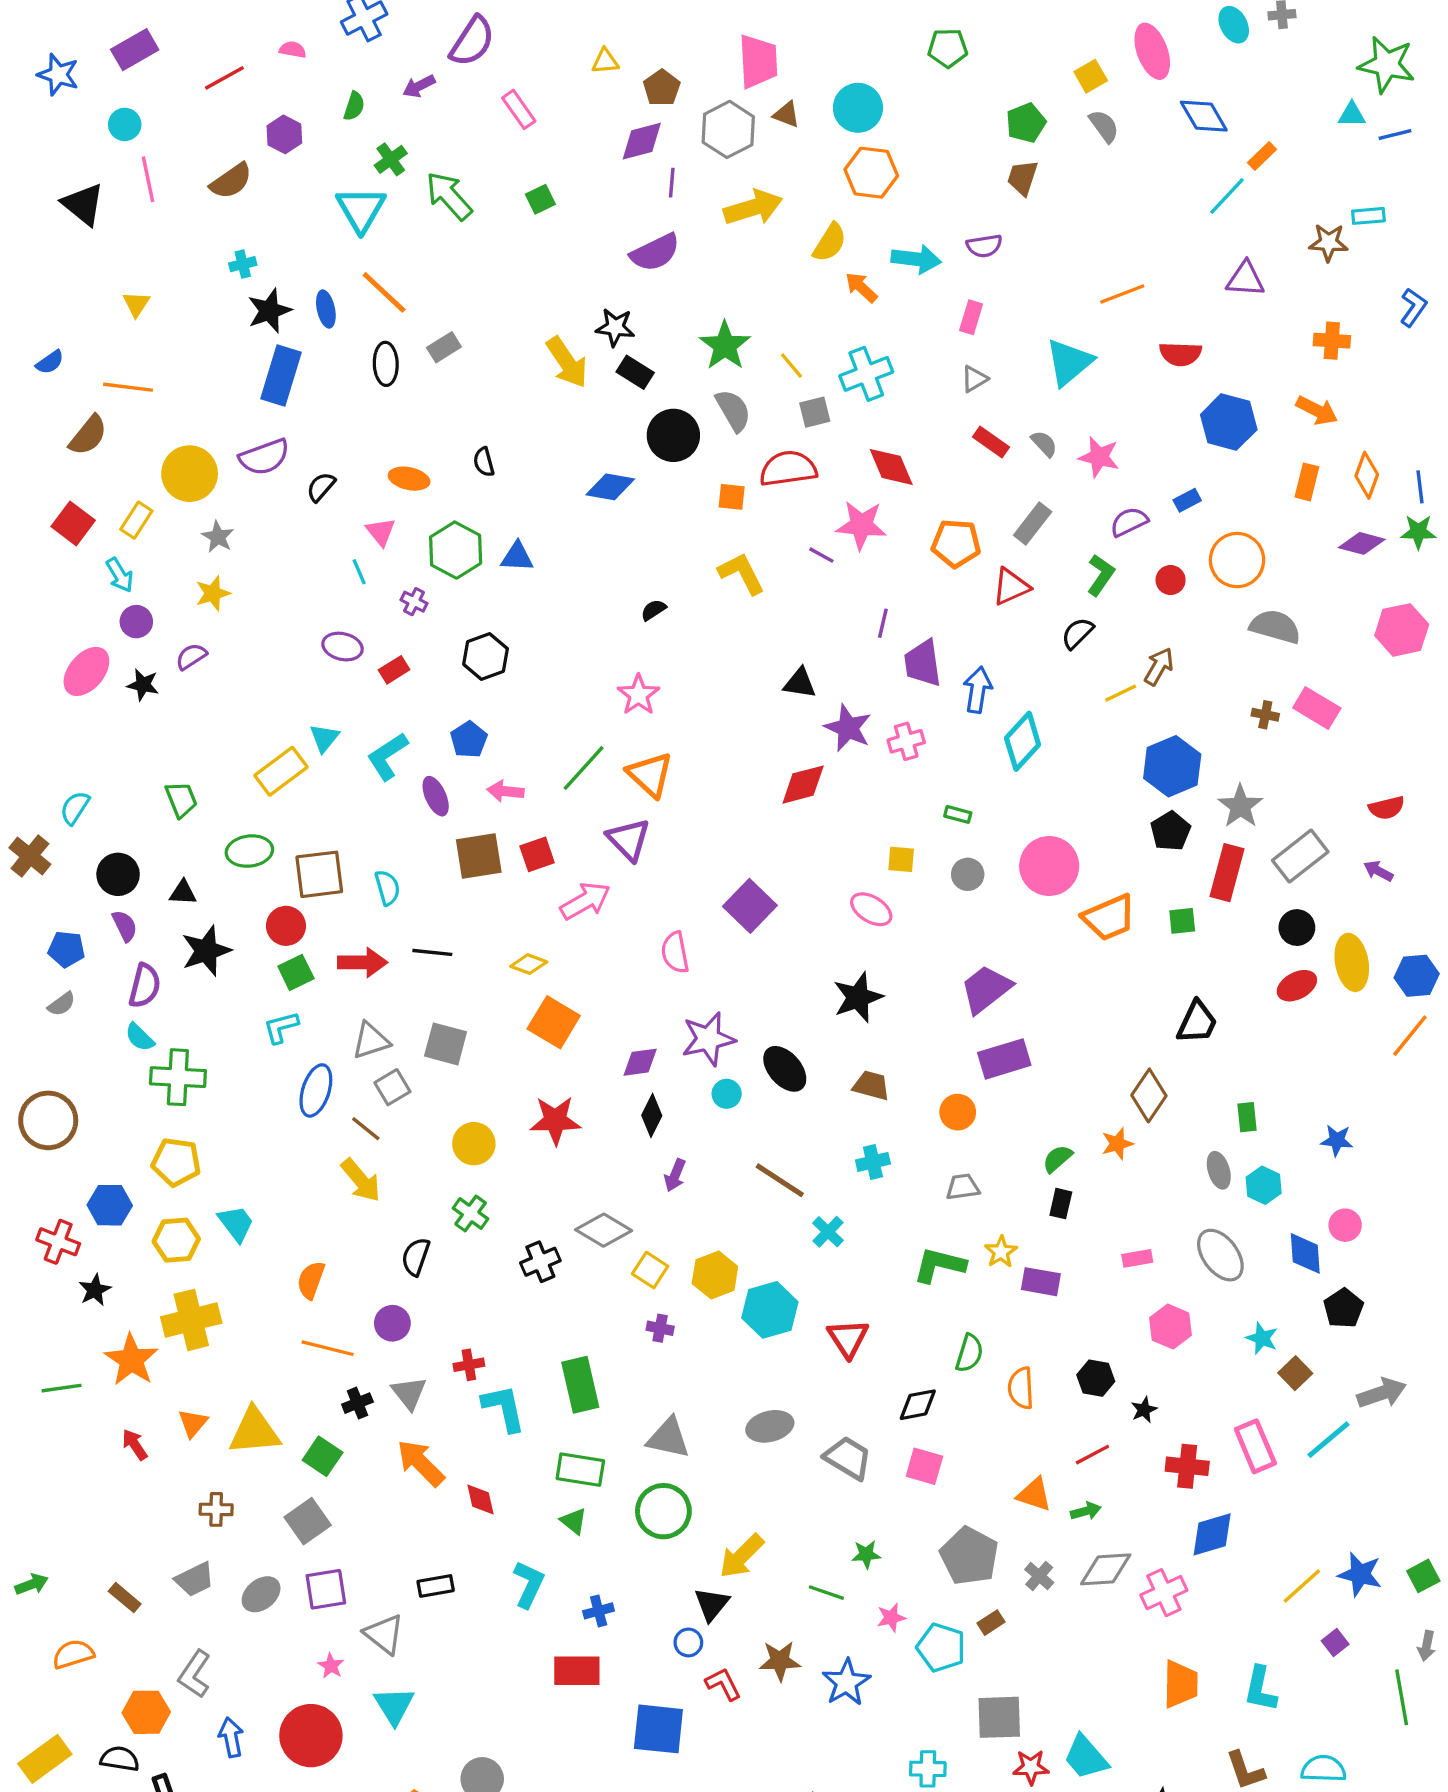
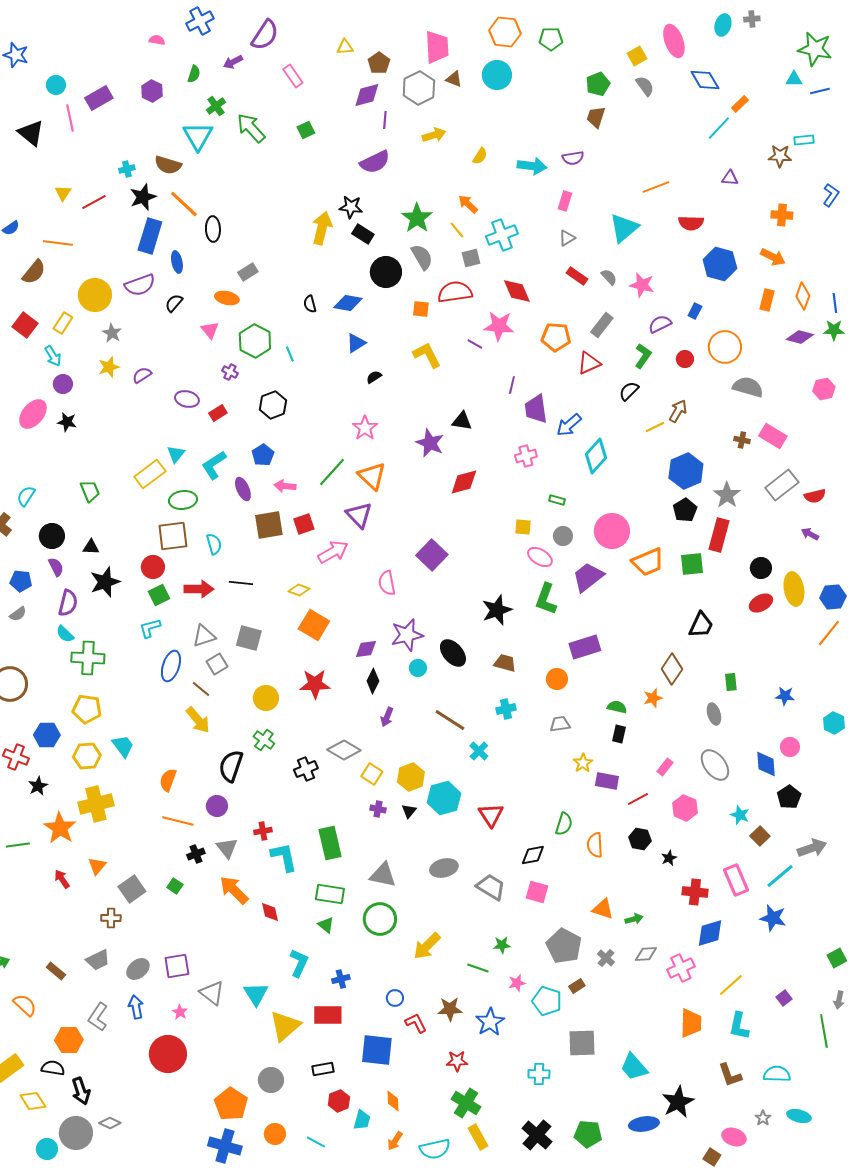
cyan ellipse: (1234, 25) -> (723, 25), turned 45
purple rectangle: (135, 50) -> (99, 98), moved
red line: (224, 78) -> (94, 202), moved
orange hexagon: (871, 173) -> (505, 32), moved
brown semicircle: (231, 181) -> (168, 165), moved, turned 52
yellow arrow: (753, 208) -> (434, 135), size x0.7
yellow semicircle: (830, 242) -> (480, 156), size x0.7
purple triangle: (1245, 279) -> (730, 178), size x0.7
orange arrow: (861, 287) -> (468, 204), moved
orange line: (384, 292) -> (184, 204), moved
blue ellipse: (326, 309) -> (177, 262), moved
gray rectangle: (444, 347) -> (248, 272), moved
yellow arrow: (567, 362) -> (322, 228), turned -132
black semicircle: (484, 462) -> (310, 304), moved
blue rectangle: (1187, 500) -> (695, 311), turned -35
blue triangle: (517, 557) -> (356, 343), moved, turned -35
cyan line: (359, 572) -> (290, 354), moved
pink hexagon: (1402, 630) -> (824, 389), size x0.7
purple semicircle: (191, 657) -> (142, 375), moved
blue arrow: (978, 690) -> (569, 425), turned -140
purple star: (848, 728) -> (430, 443), moved
green ellipse: (249, 851) -> (183, 500), moved
gray rectangle: (1300, 856) -> (782, 485), moved
pink ellipse: (871, 909) -> (540, 557), moved
green square: (1182, 921) -> (692, 564), size x1.4
purple trapezoid: (986, 989) -> (588, 577), moved
green semicircle: (1057, 1159) -> (617, 707), turned 54
cyan hexagon: (1264, 1185) -> (834, 723), moved
black semicircle: (416, 1257) -> (231, 766), size x1.4
pink rectangle: (1137, 1258) -> (665, 767), turned -42
green L-shape: (939, 1265) -> (546, 599), moved, turned -84
yellow triangle: (254, 1431) -> (285, 1026), moved, turned -36
red line: (1092, 1455) -> (638, 799), moved
green square: (323, 1456) -> (175, 886), size x0.7
gray square: (308, 1521) -> (132, 889), moved
gray diamond: (1106, 1569) -> (646, 954), size x0.7
blue star: (1360, 1574) -> (773, 918), moved
black rectangle: (436, 1586) -> (323, 1069), moved
yellow line: (1302, 1586) -> (731, 985), moved
black triangle: (712, 1604) -> (409, 811), moved, size x0.7
orange semicircle: (73, 1654) -> (25, 1005), turned 60
cyan triangle: (394, 1706) -> (256, 994), moved
blue arrow: (231, 1737) -> (136, 1007), moved
red star: (1031, 1767) -> (457, 1061), moved

